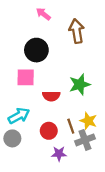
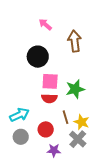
pink square: (26, 77) -> (50, 81), moved
brown line: (71, 126) -> (65, 117), moved
gray circle: (12, 138) -> (21, 137), moved
gray cross: (85, 140) -> (78, 139), turned -30

